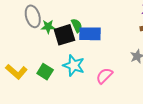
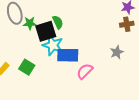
blue rectangle: (90, 34) -> (68, 55), moved
cyan star: (74, 65) -> (53, 45), moved

